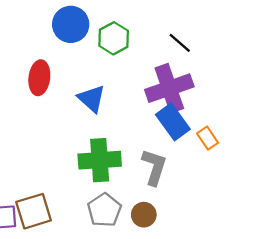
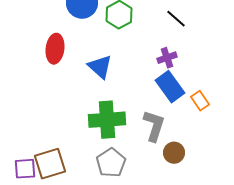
purple cross: (169, 88) -> (167, 58), size x0.5
brown circle: (144, 215) -> (174, 153), moved

